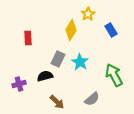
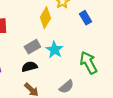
gray rectangle: (58, 59) -> (32, 47), turned 35
black semicircle: (45, 76) -> (29, 67), moved

